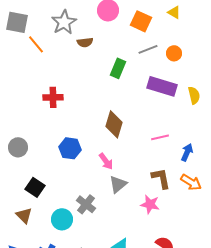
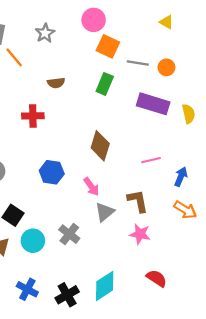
orange square: (141, 21) -> (108, 46), moved
gray star: (64, 22) -> (45, 33), size x0.7
brown semicircle: (85, 42) -> (56, 83), moved
gray line: (148, 49) -> (138, 63), turned 30
brown L-shape: (161, 178) -> (138, 201), moved
cyan circle: (62, 219) -> (33, 241), moved

